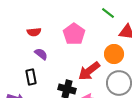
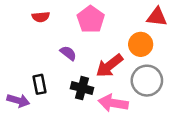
purple semicircle: (41, 54) -> (68, 53), moved
black rectangle: (31, 77) -> (40, 84), moved

